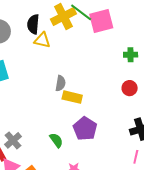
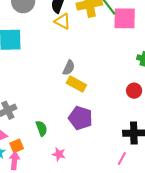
purple pentagon: (85, 129) -> (80, 118), turned -30
green semicircle: (56, 140) -> (41, 128), moved

